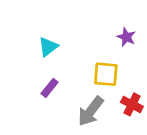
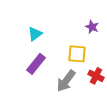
purple rectangle: (49, 88) -> (36, 64), size x1.5

